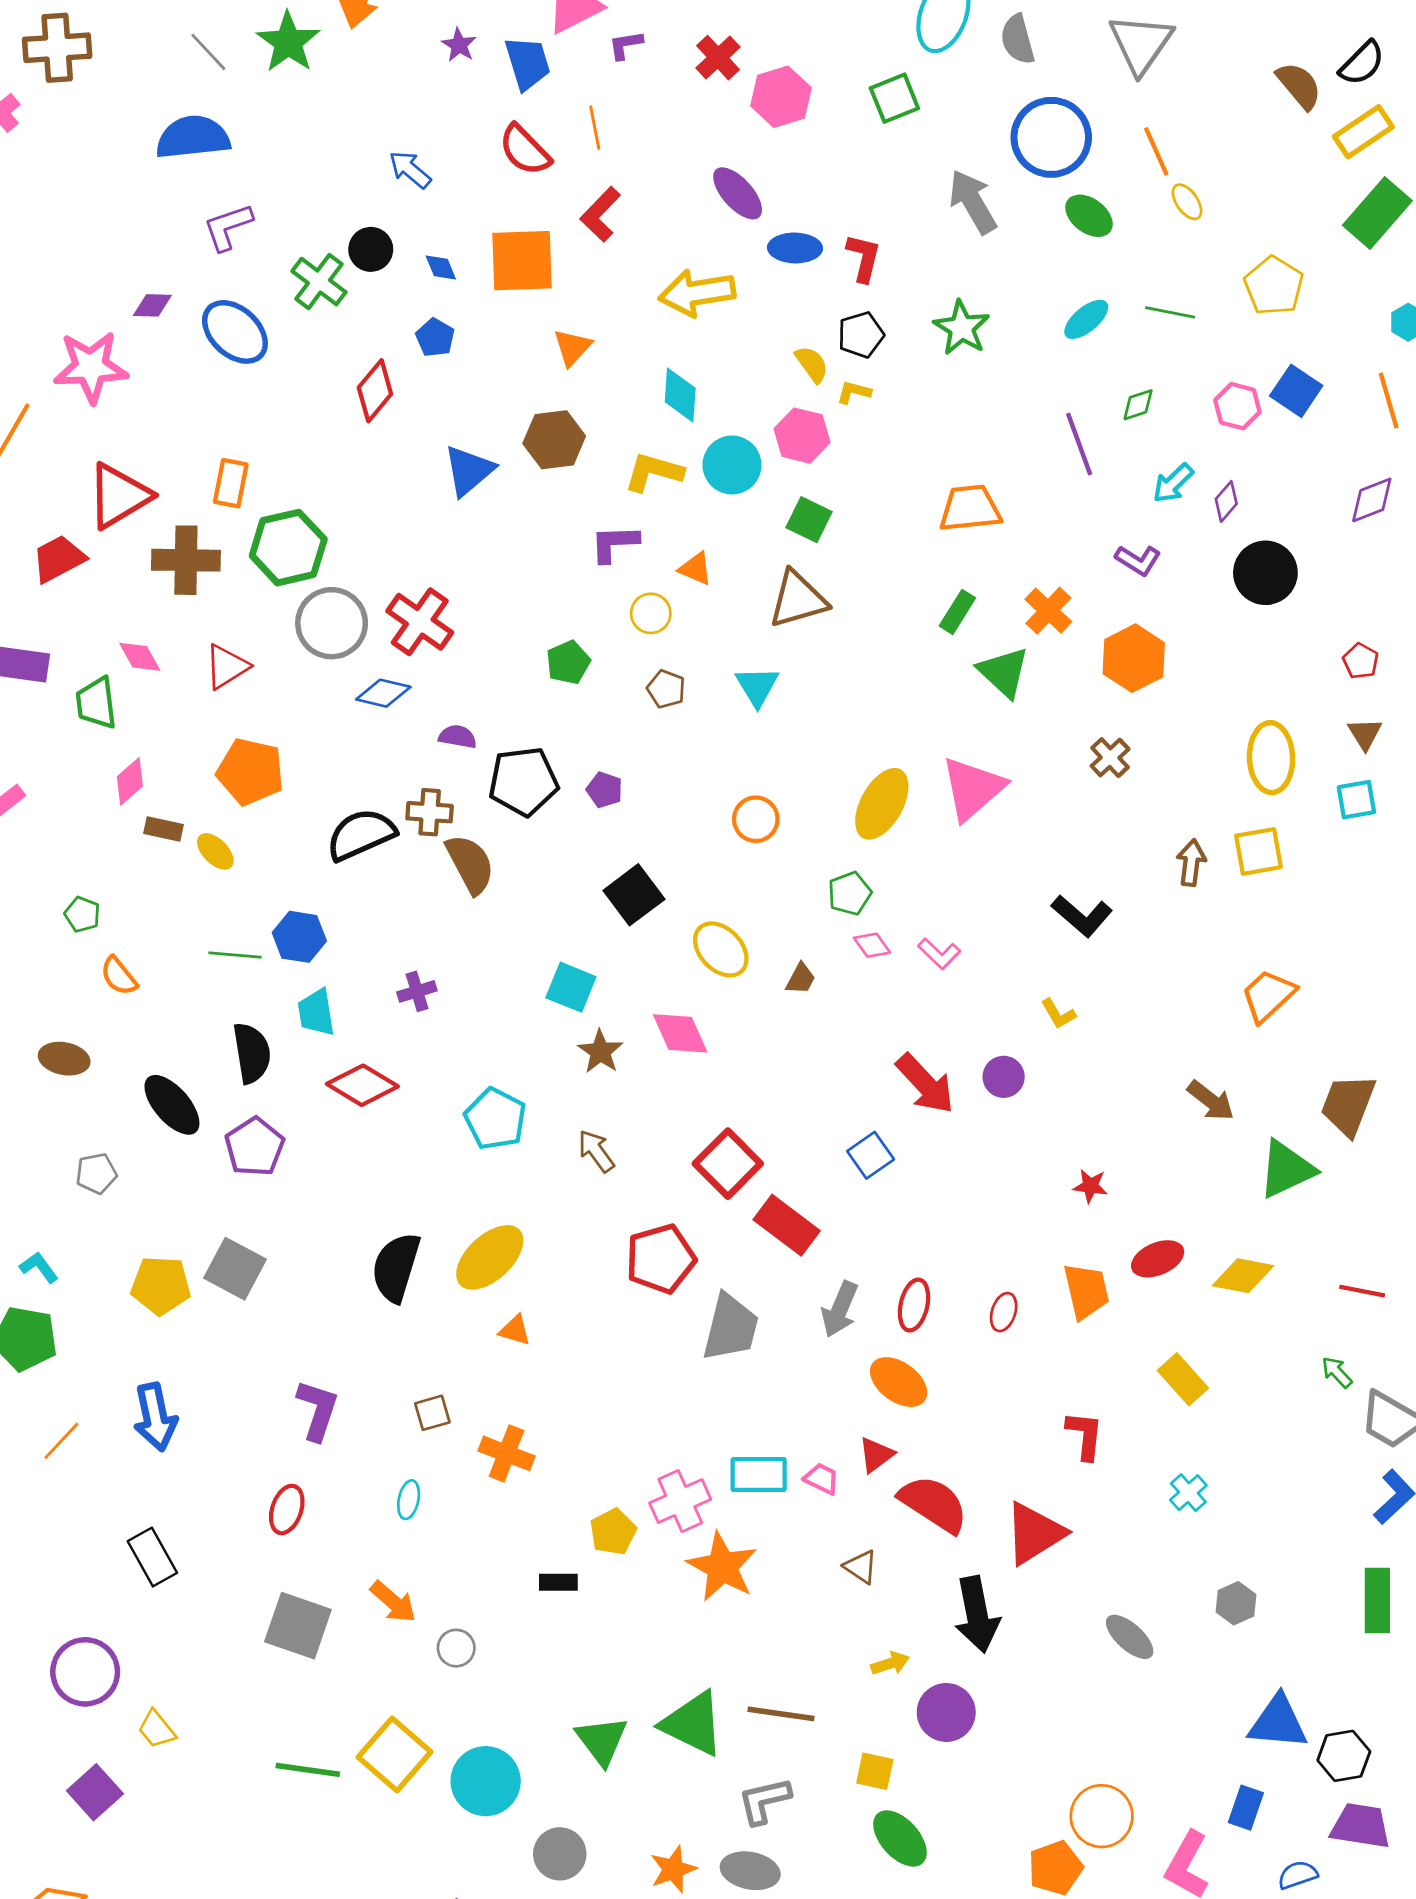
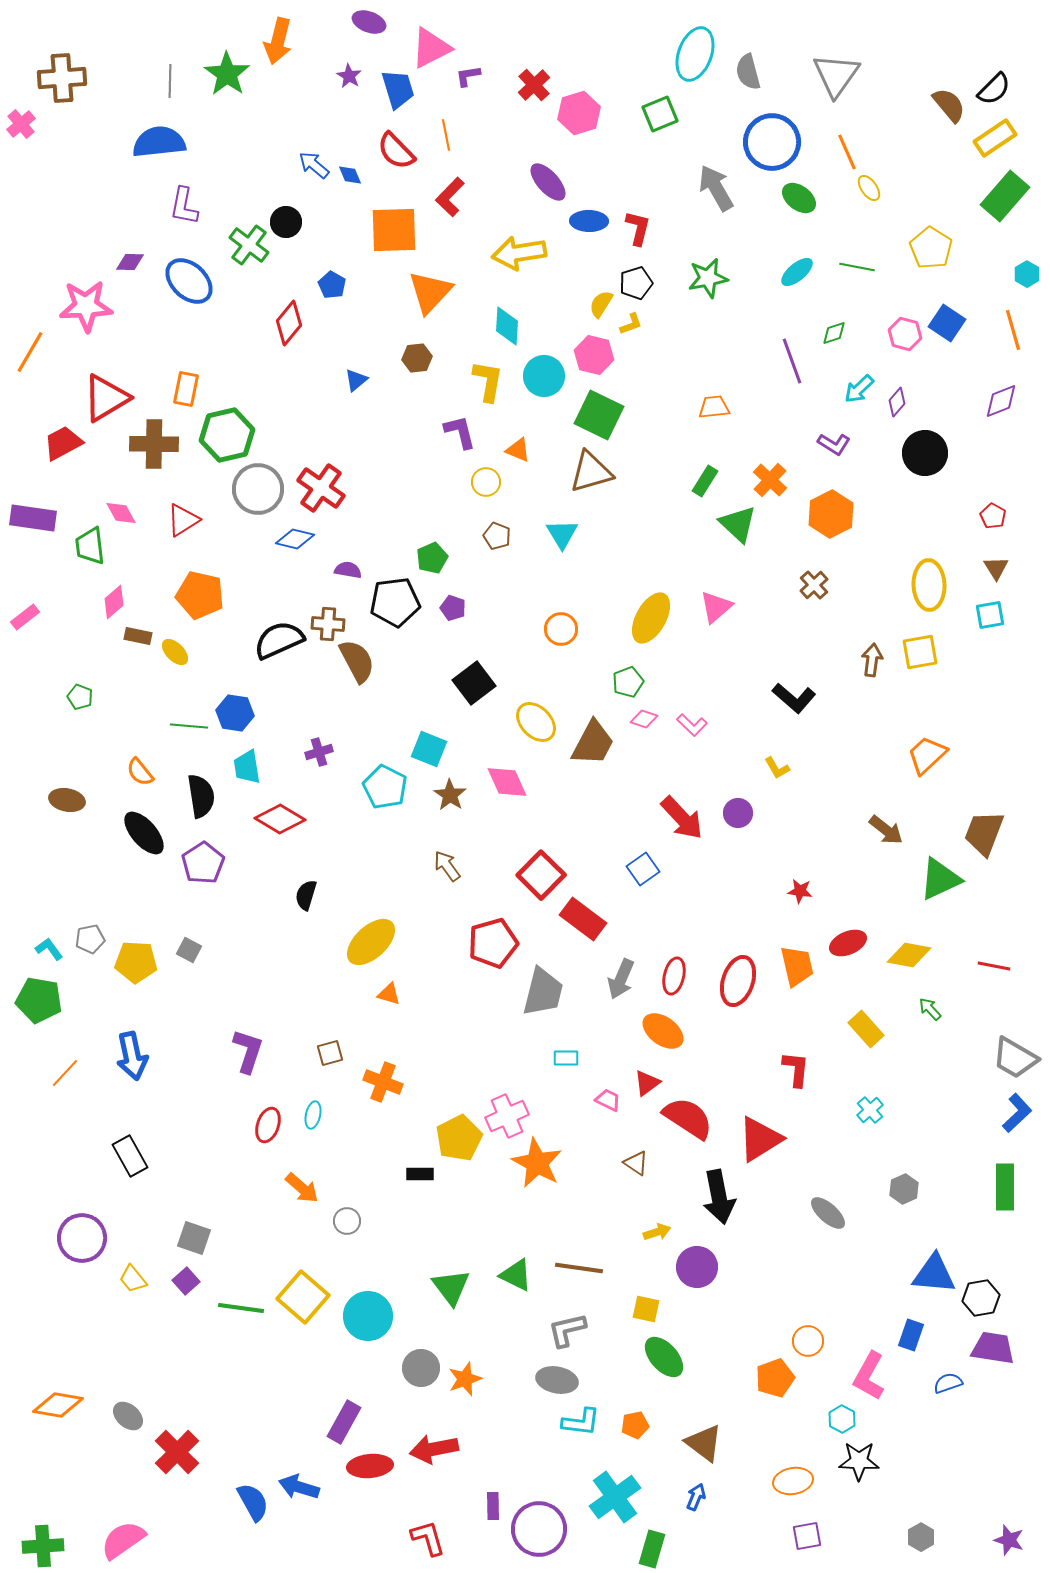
gray line: (208, 52) -> (170, 81), turned 44
purple L-shape: (228, 227) -> (184, 206), turned -60
blue diamond: (441, 268) -> (350, 175), moved
green star: (962, 328) -> (708, 278), turned 30
orange triangle: (572, 347) -> (430, 292), size x1.6
yellow semicircle: (812, 364) -> (601, 304), turned -112
yellow L-shape: (854, 392) -> (631, 324), turned 145
brown hexagon: (554, 440) -> (417, 358), size x0.7
blue triangle: (469, 471) -> (356, 380), size x0.6
yellow L-shape: (654, 472) -> (488, 381), turned 84
orange trapezoid: (970, 508) -> (714, 407), size x0.7
green square: (809, 520) -> (599, 415), size x1.5
purple L-shape: (614, 543) -> (460, 432), turned 78
green pentagon: (568, 662) -> (432, 558), moved
pink triangle: (973, 788) -> (716, 607), size x0.7
pink diamond: (872, 945) -> (644, 719), turned -36
orange semicircle: (119, 976) -> (140, 772), moved
brown trapezoid: (801, 979) -> (593, 743), size x2.0
cyan pentagon: (495, 1119) -> (385, 787), moved
gray pentagon: (96, 1173) -> (90, 939), moved
black semicircle: (396, 1267) -> (306, 895), moved, size x0.6
gray square: (235, 1269) -> (189, 950), size x0.6
red ellipse: (1004, 1312) -> (738, 981), size x1.8
green arrow: (1337, 1372) -> (930, 1009), moved
cyan rectangle: (759, 1474) -> (566, 1058), moved, size x0.6
red ellipse: (287, 1509) -> (268, 1125), moved
yellow pentagon: (613, 1532) -> (459, 1138), size x1.4
gray square: (298, 1626) -> (194, 1238), moved, size x0.7
green triangle: (693, 1724) -> (516, 1275), size x0.7
purple square: (95, 1792) -> (186, 1281), moved, size x0.7
orange circle: (1102, 1816) -> (808, 1341), size x0.7
orange star: (673, 1869) -> (465, 1379), moved

